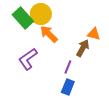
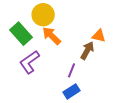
green rectangle: (23, 18) -> (21, 34), moved
blue rectangle: (68, 87) -> (71, 91), turned 35

